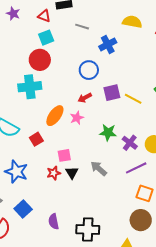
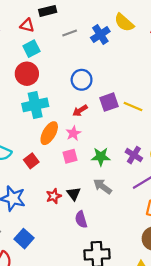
yellow semicircle: (132, 22) -> (124, 23), turned -144
gray line: (82, 27) -> (70, 33), turned -32
blue cross: (108, 44) -> (100, 35), moved
cyan cross: (30, 87) -> (35, 105), moved
green star: (108, 132) -> (101, 157), moved
pink square: (64, 155) -> (70, 156), moved
purple semicircle: (54, 222) -> (81, 219), moved

